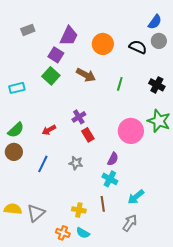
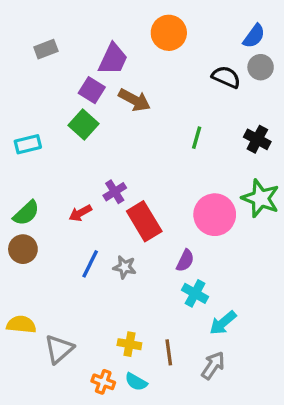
orange circle: (103, 44) -> (169, 33), moved
brown arrow: (86, 75) -> (134, 100), moved
purple cross: (79, 117) -> (115, 192), moved
red rectangle: (88, 135) -> (144, 221), size x1.6
blue line: (43, 164) -> (90, 264), moved
cyan cross: (110, 179) -> (195, 293), moved
brown line: (103, 204) -> (169, 352), moved
yellow semicircle: (13, 209) -> (21, 324), moved

